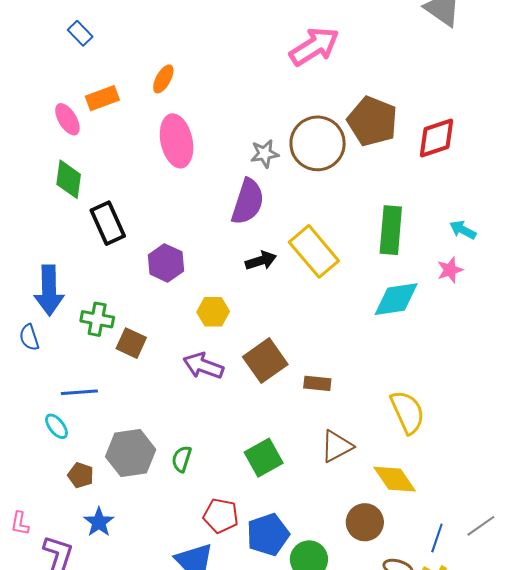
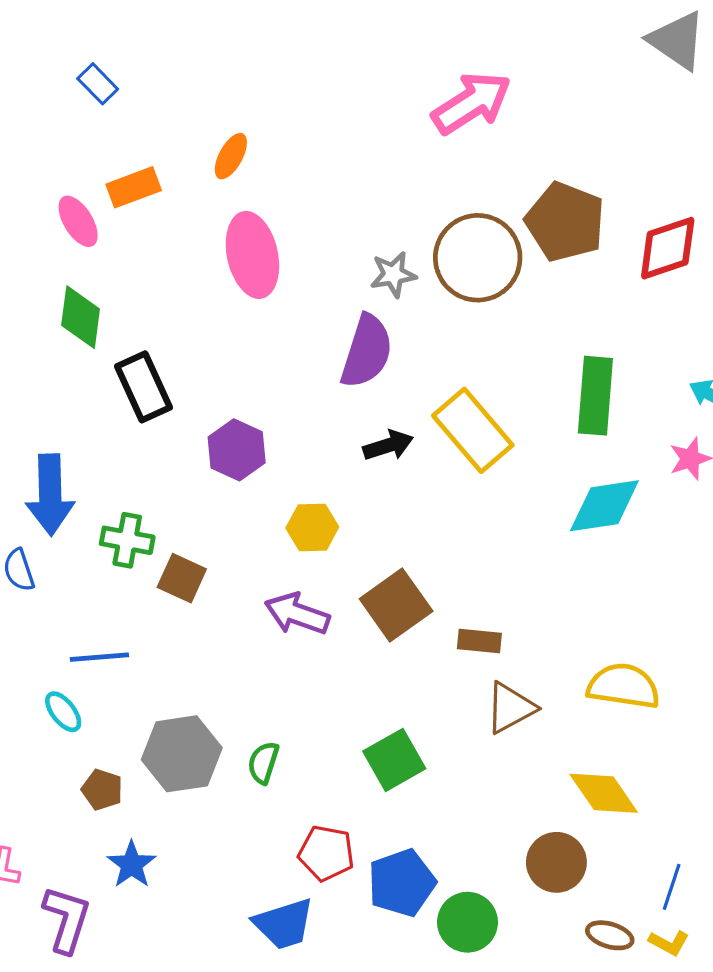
yellow semicircle: (407, 412) -> (624, 686), turned -57
brown triangle: (337, 446) -> (510, 708), moved

